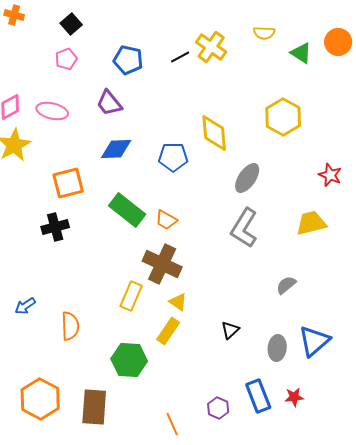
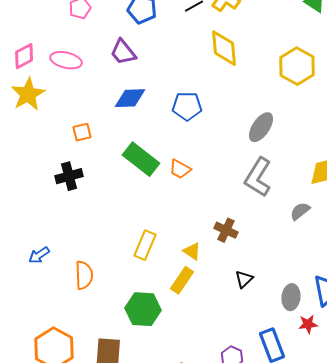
yellow diamond: (214, 133) -> (224, 48), moved
orange square: (68, 183) -> (82, 132), size x0.6
brown cross: (162, 264) -> (226, 230), moved, size x0.6
gray semicircle: (286, 285) -> (300, 211), moved
red star: (294, 397) -> (308, 324), moved

